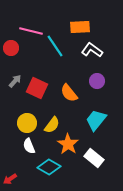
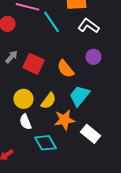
cyan trapezoid: (96, 120) -> (79, 96), moved
orange star: (68, 144) -> (64, 120), turned 30
cyan diamond: (49, 167) -> (45, 143), turned 30

